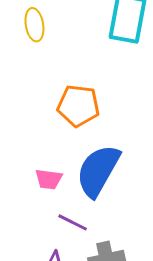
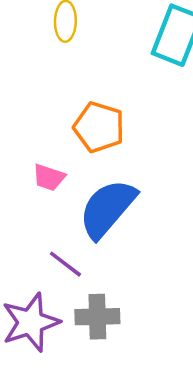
pink trapezoid: (49, 179) -> (49, 177), moved

